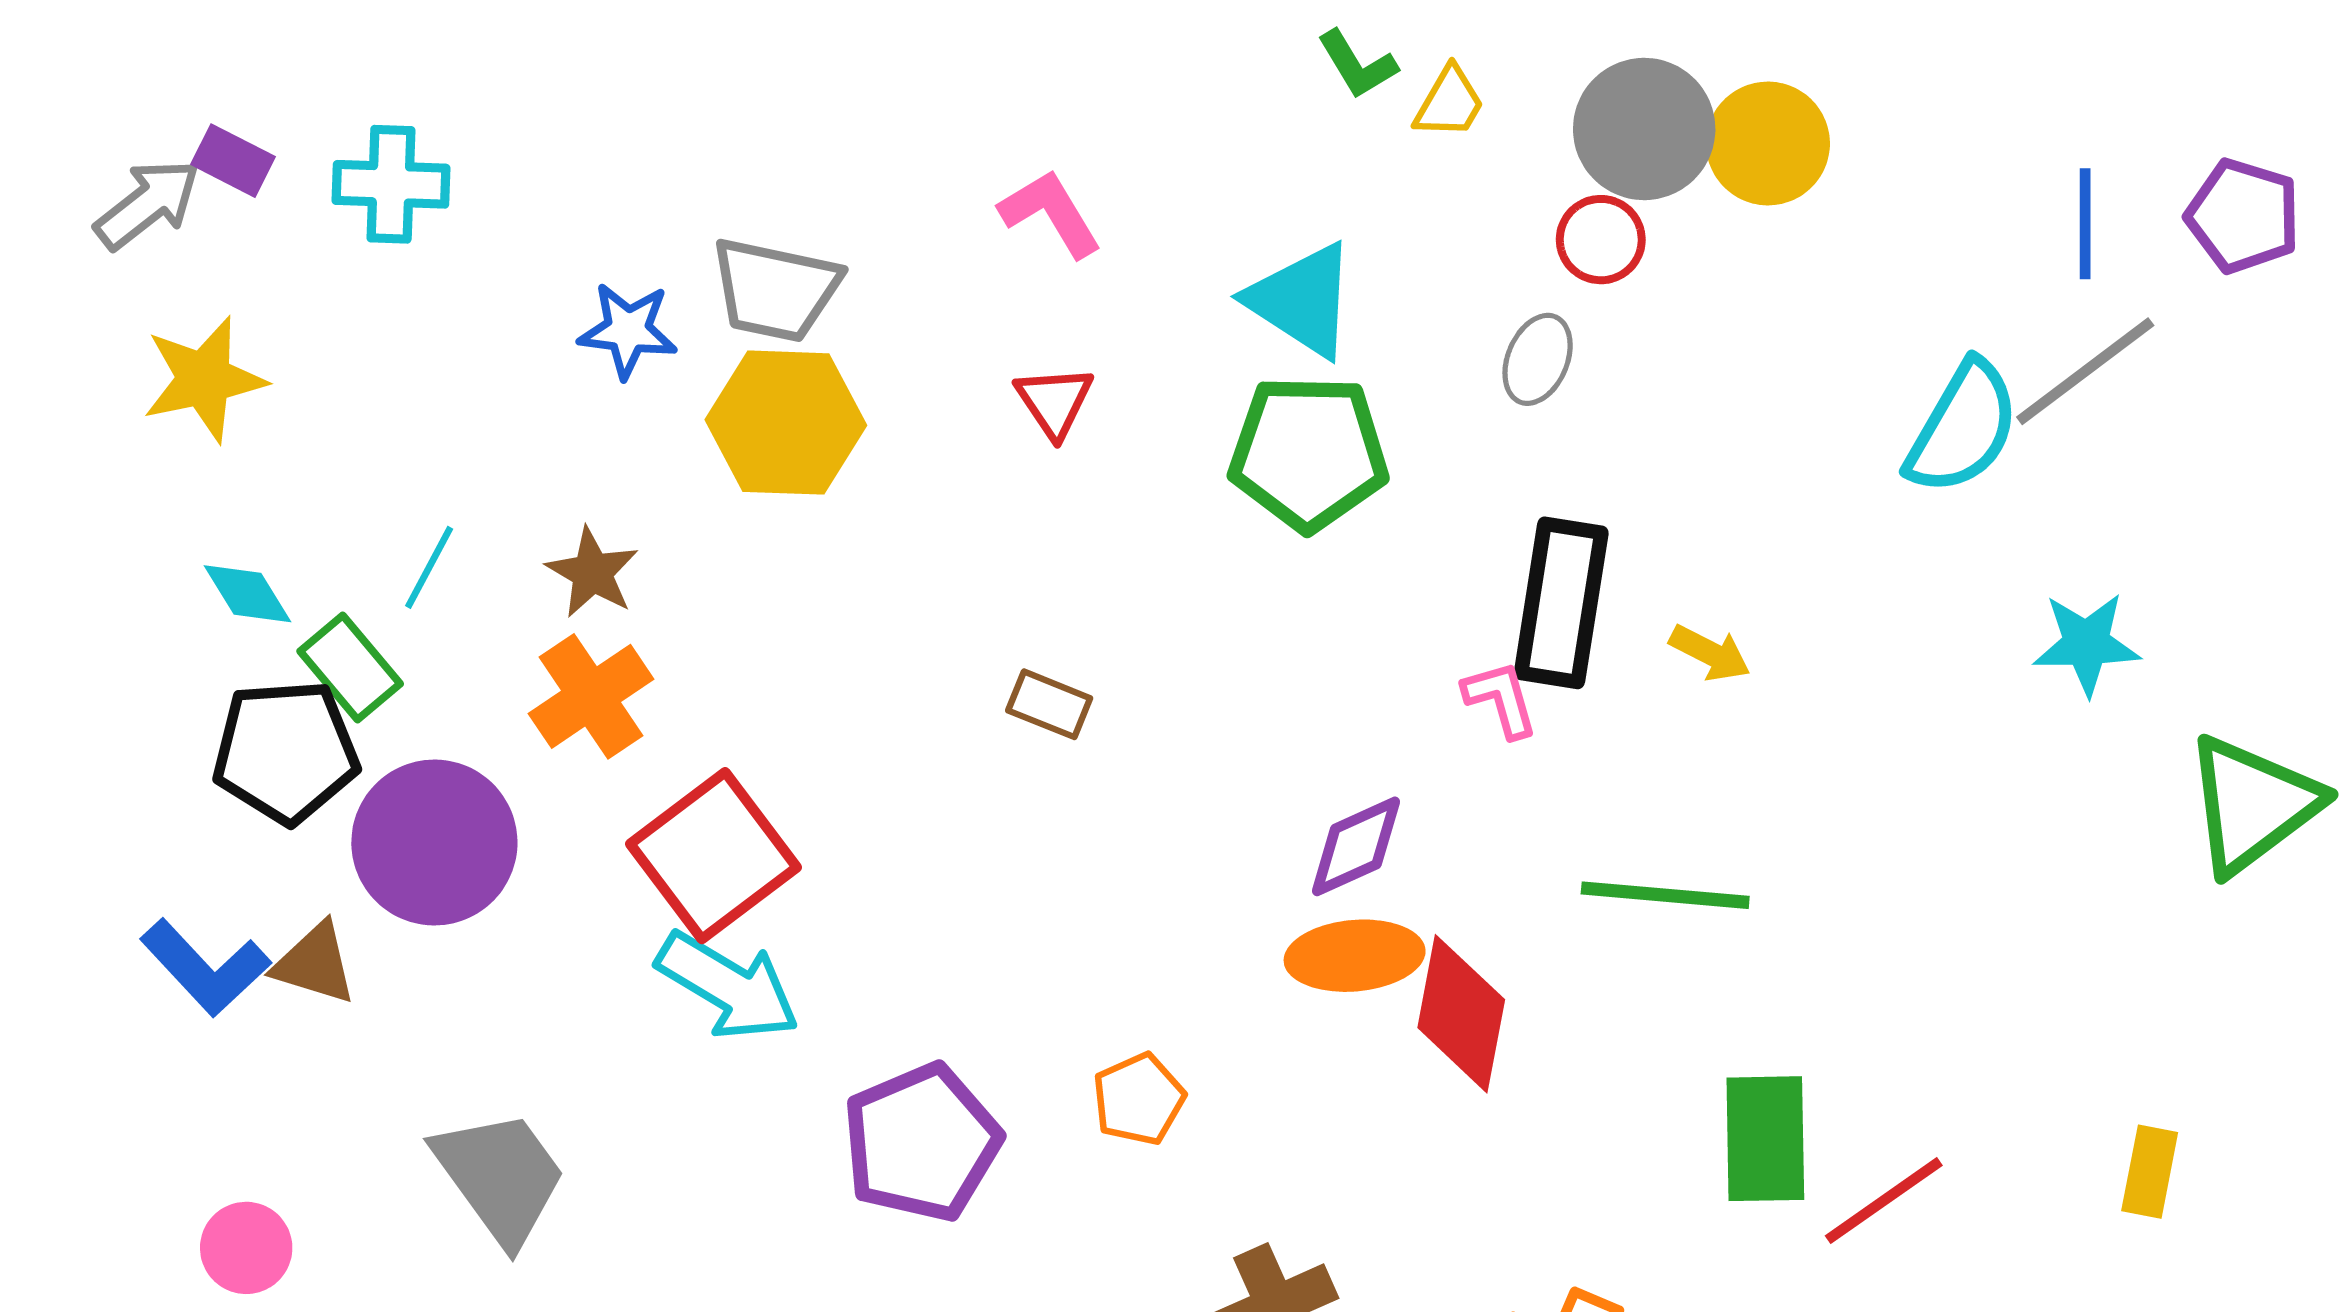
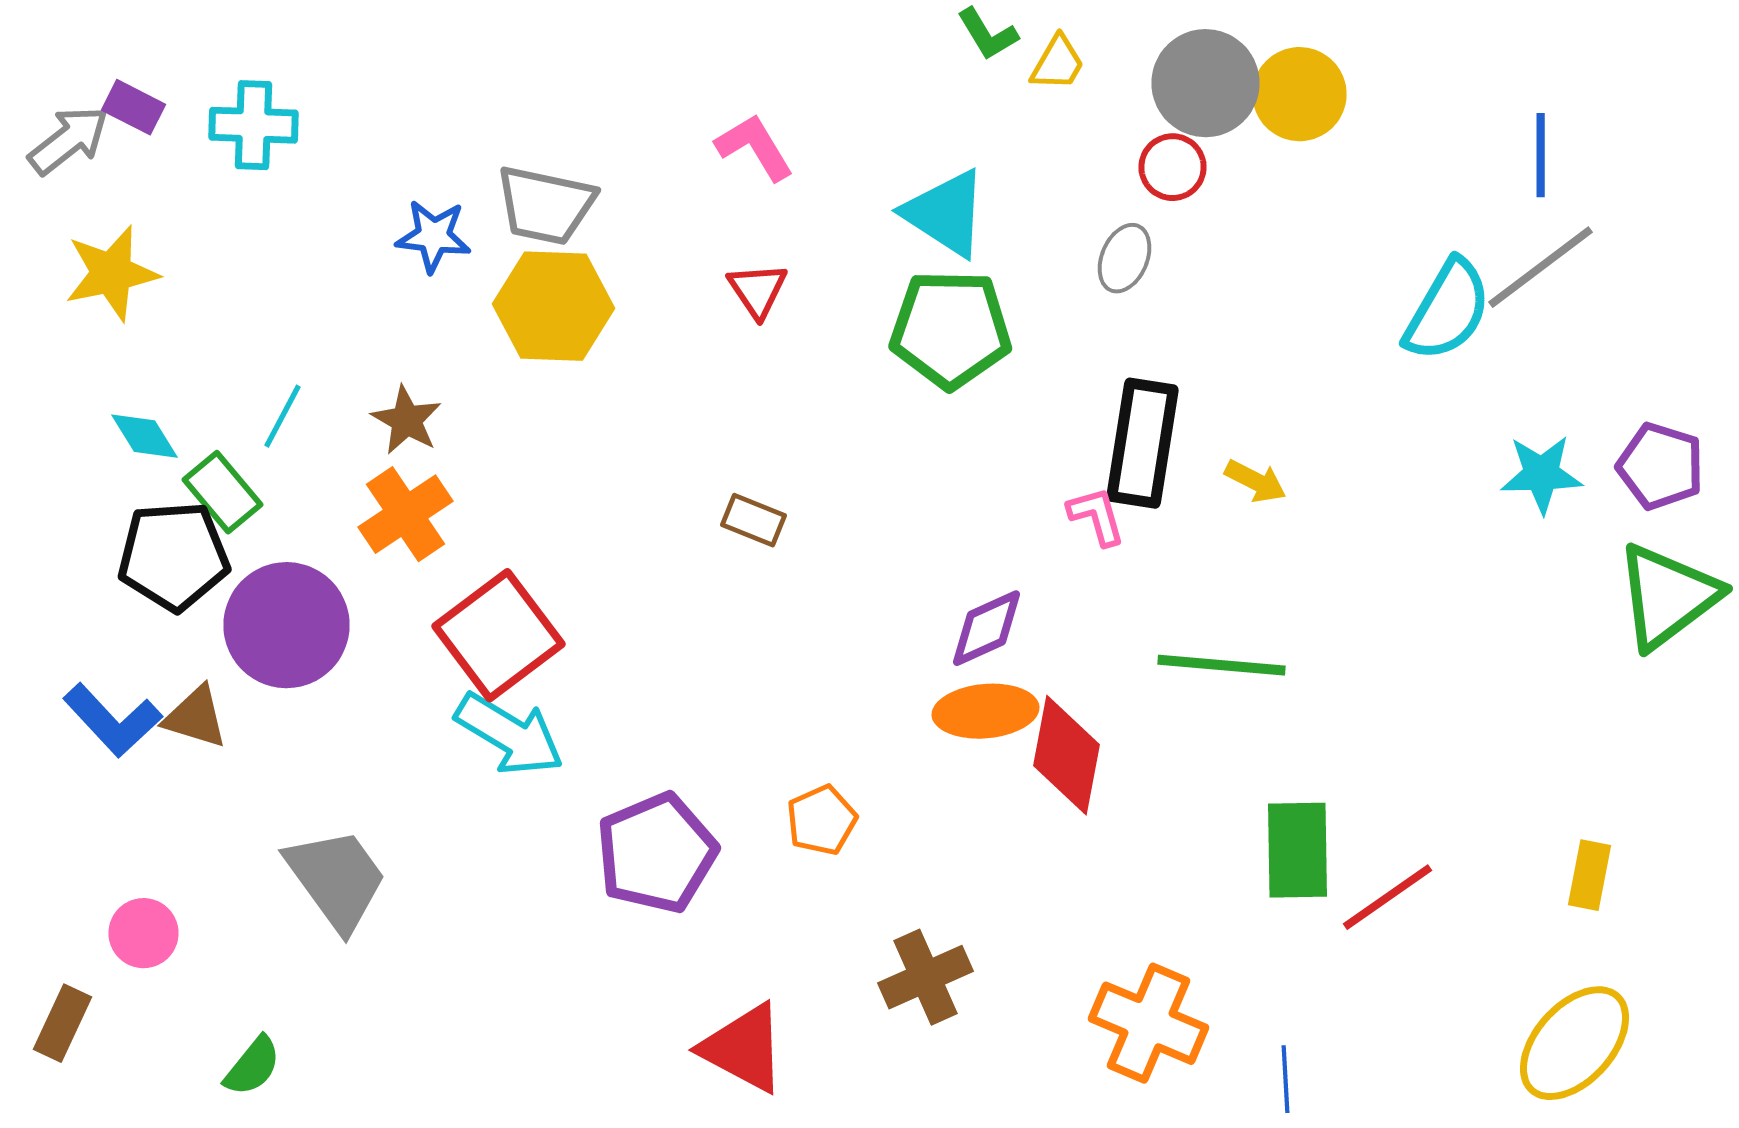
purple pentagon: (2243, 216) -> (1660, 466), moved

